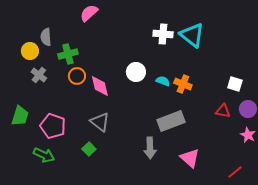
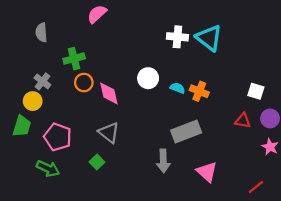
gray semicircle: (46, 37) -> (41, 32), moved
yellow circle: (30, 51) -> (33, 101), moved

